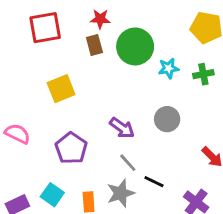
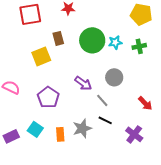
brown rectangle: (94, 45) -> (58, 38), moved
green circle: (135, 46) -> (92, 40), moved
gray line: (128, 163) -> (102, 100), moved

